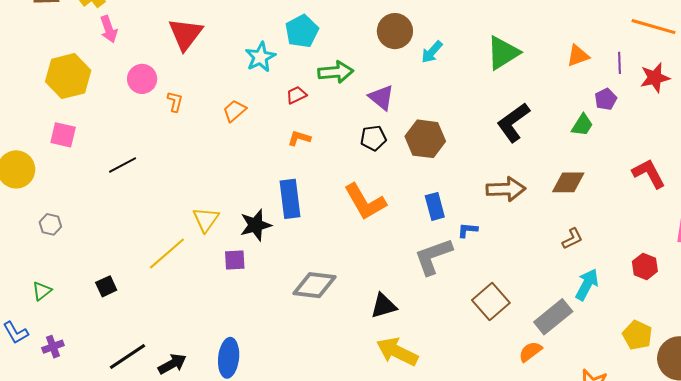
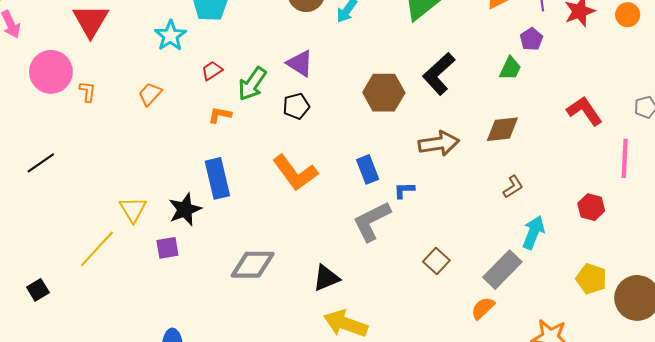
green arrow: (336, 72) -> (252, 84), moved, turned 136
pink circle: (142, 79) -> (51, 72), size x1.4
brown hexagon: (425, 139) -> (384, 93), moved
brown square: (491, 301) -> (436, 261), size x0.7

